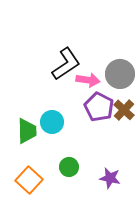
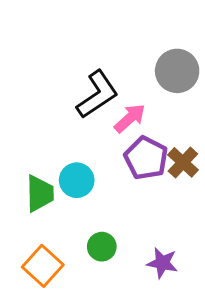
gray circle: (120, 74) -> (177, 71), moved
pink arrow: (88, 80) -> (130, 118), turned -50

